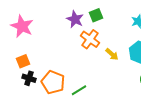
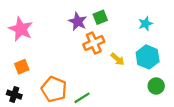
orange cross: (90, 39) -> (94, 43), turned 30
black cross: (29, 78) -> (14, 95), moved

